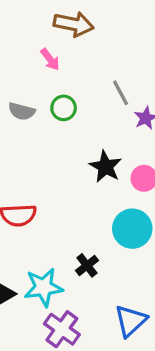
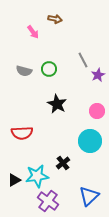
brown arrow: (74, 24) -> (55, 19), size x0.6
pink arrow: (50, 59) -> (33, 32), moved
black star: (105, 167) -> (57, 104), moved

